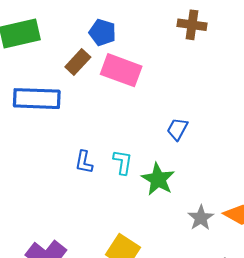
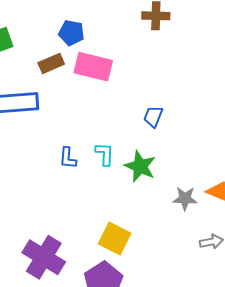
brown rectangle: (78, 62) -> (51, 63), turned 30
gray star: (201, 218) -> (185, 198), turned -30

